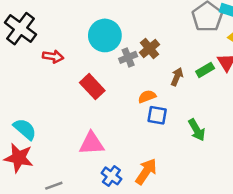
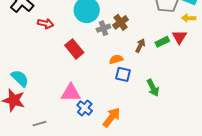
blue cross: (111, 176) -> (85, 108), moved

